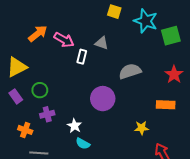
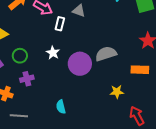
gray semicircle: (130, 71) -> (106, 54), moved
white star: (74, 126) -> (53, 53), moved
cyan semicircle: (83, 144) -> (61, 107), turned 48

